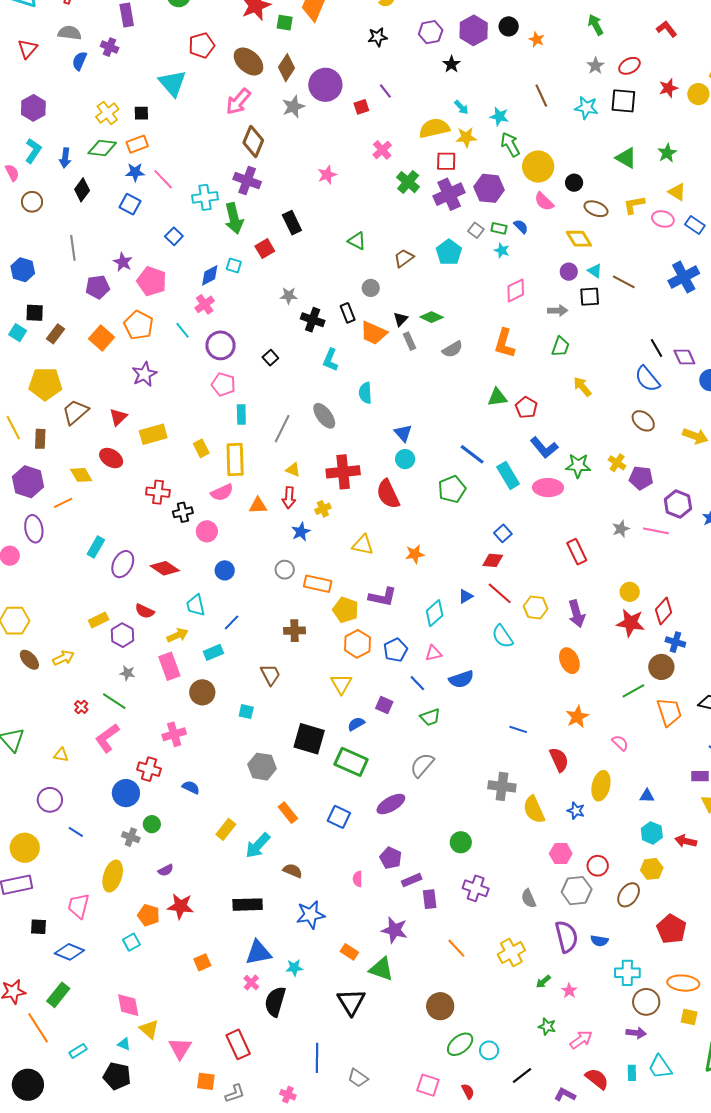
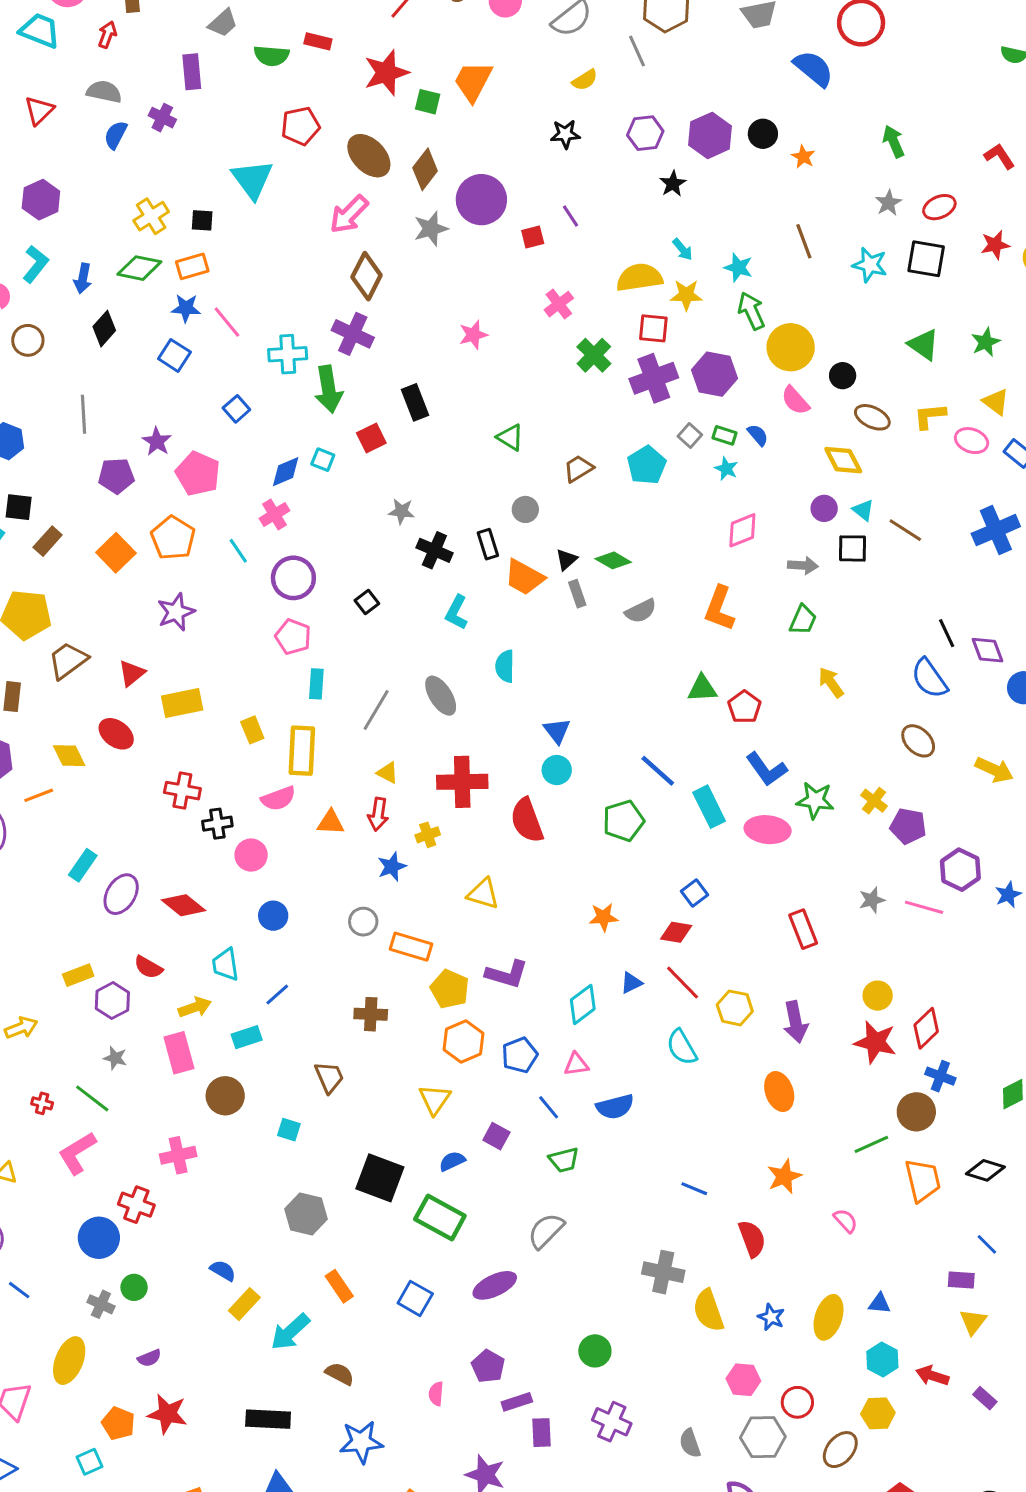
orange star: (415, 554) -> (603, 917), moved
red cross: (81, 707) -> (42, 1103), turned -32
yellow ellipse: (601, 786) -> (829, 1317), moved
blue semicircle: (191, 787) -> (223, 1271), moved

